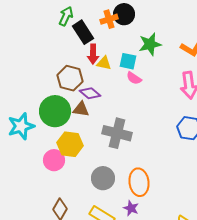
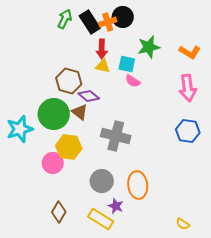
black rectangle: (83, 32) -> (90, 22), moved
red arrow: (93, 54) -> (102, 49), moved
brown triangle: (81, 109) -> (80, 112), turned 30
purple star: (131, 208) -> (116, 206), moved

